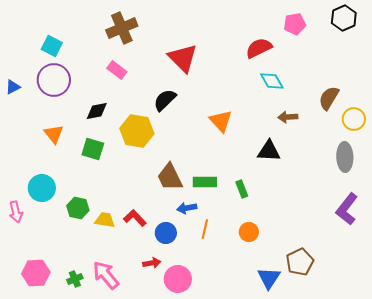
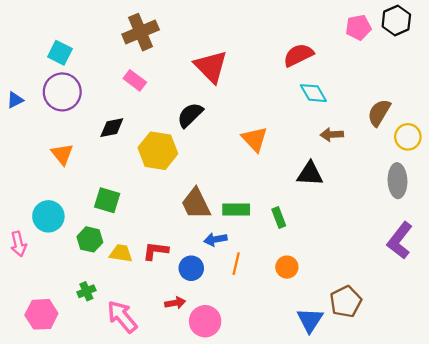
pink pentagon: (295, 24) -> (358, 27), moved
green square: (93, 149) -> (107, 200), moved
red L-shape: (135, 218) -> (156, 251), turned -40
green cross: (75, 279) -> (86, 291), moved

